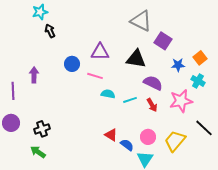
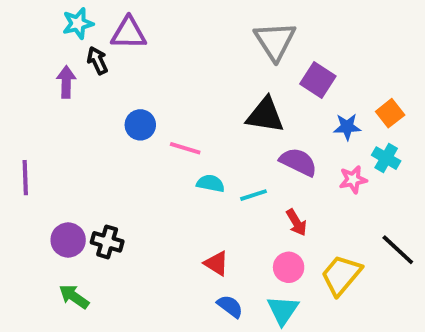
gray triangle: (141, 21) -> (275, 41), turned 30
purple triangle: (100, 52) -> (129, 33), moved
purple arrow: (34, 75) -> (66, 82), moved
pink star: (181, 101) -> (353, 180), moved, size x0.6
red arrow: (152, 105) -> (296, 222), moved
purple circle: (11, 123) -> (68, 240), moved
black cross: (42, 129) -> (107, 242), moved, turned 35
blue semicircle: (127, 145) -> (230, 306), moved

